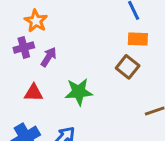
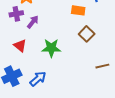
orange rectangle: (138, 39) -> (78, 10), moved
red triangle: (34, 93) -> (20, 46), turned 32

